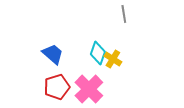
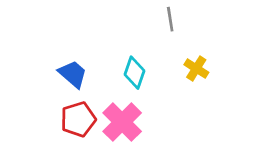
yellow cross: (113, 59) -> (196, 69), moved

